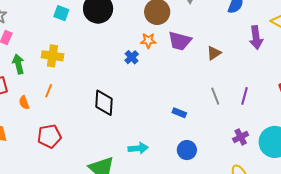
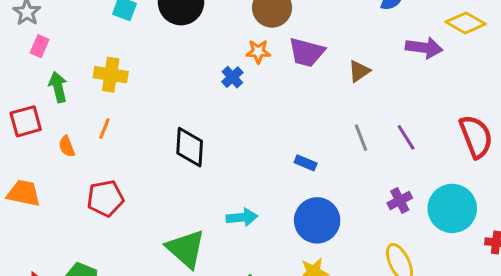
purple arrow: (256, 38) -> (424, 48), turned -75
purple line: (245, 96) -> (406, 137), turned -48
blue circle: (187, 150) -> (317, 220), size x1.5

